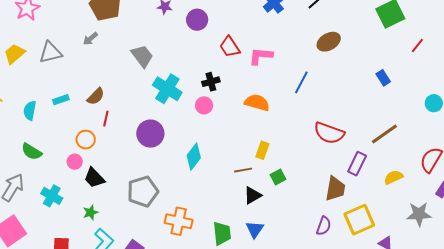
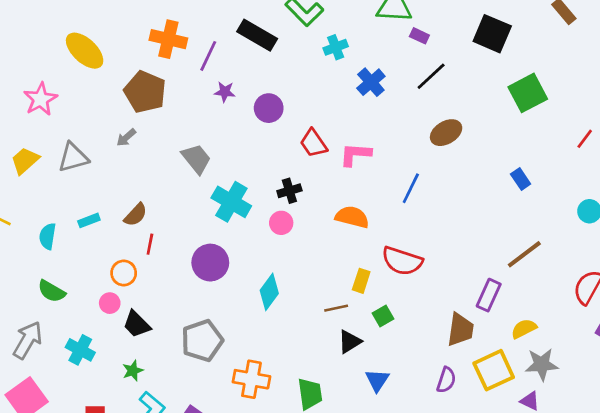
red line: (417, 45) -> (585, 139), moved
red semicircle: (329, 133) -> (402, 261), moved
yellow semicircle: (393, 177) -> (524, 329), moved
gray star: (419, 214) -> (542, 364), moved
blue triangle: (255, 229) -> (377, 380), moved

